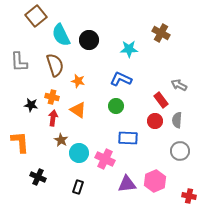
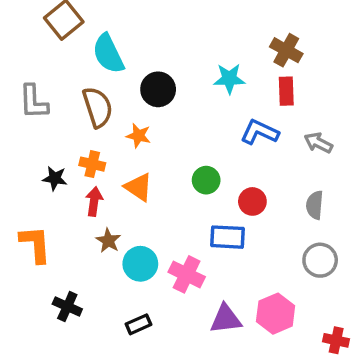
black circle: (89, 40) -> (158, 89), moved
blue L-shape: (121, 79) -> (260, 132), moved
red rectangle: (161, 100) -> (286, 91), moved, turned 35
red circle: (155, 121) -> (252, 201), moved
black rectangle: (78, 187) -> (139, 324), turned 48

